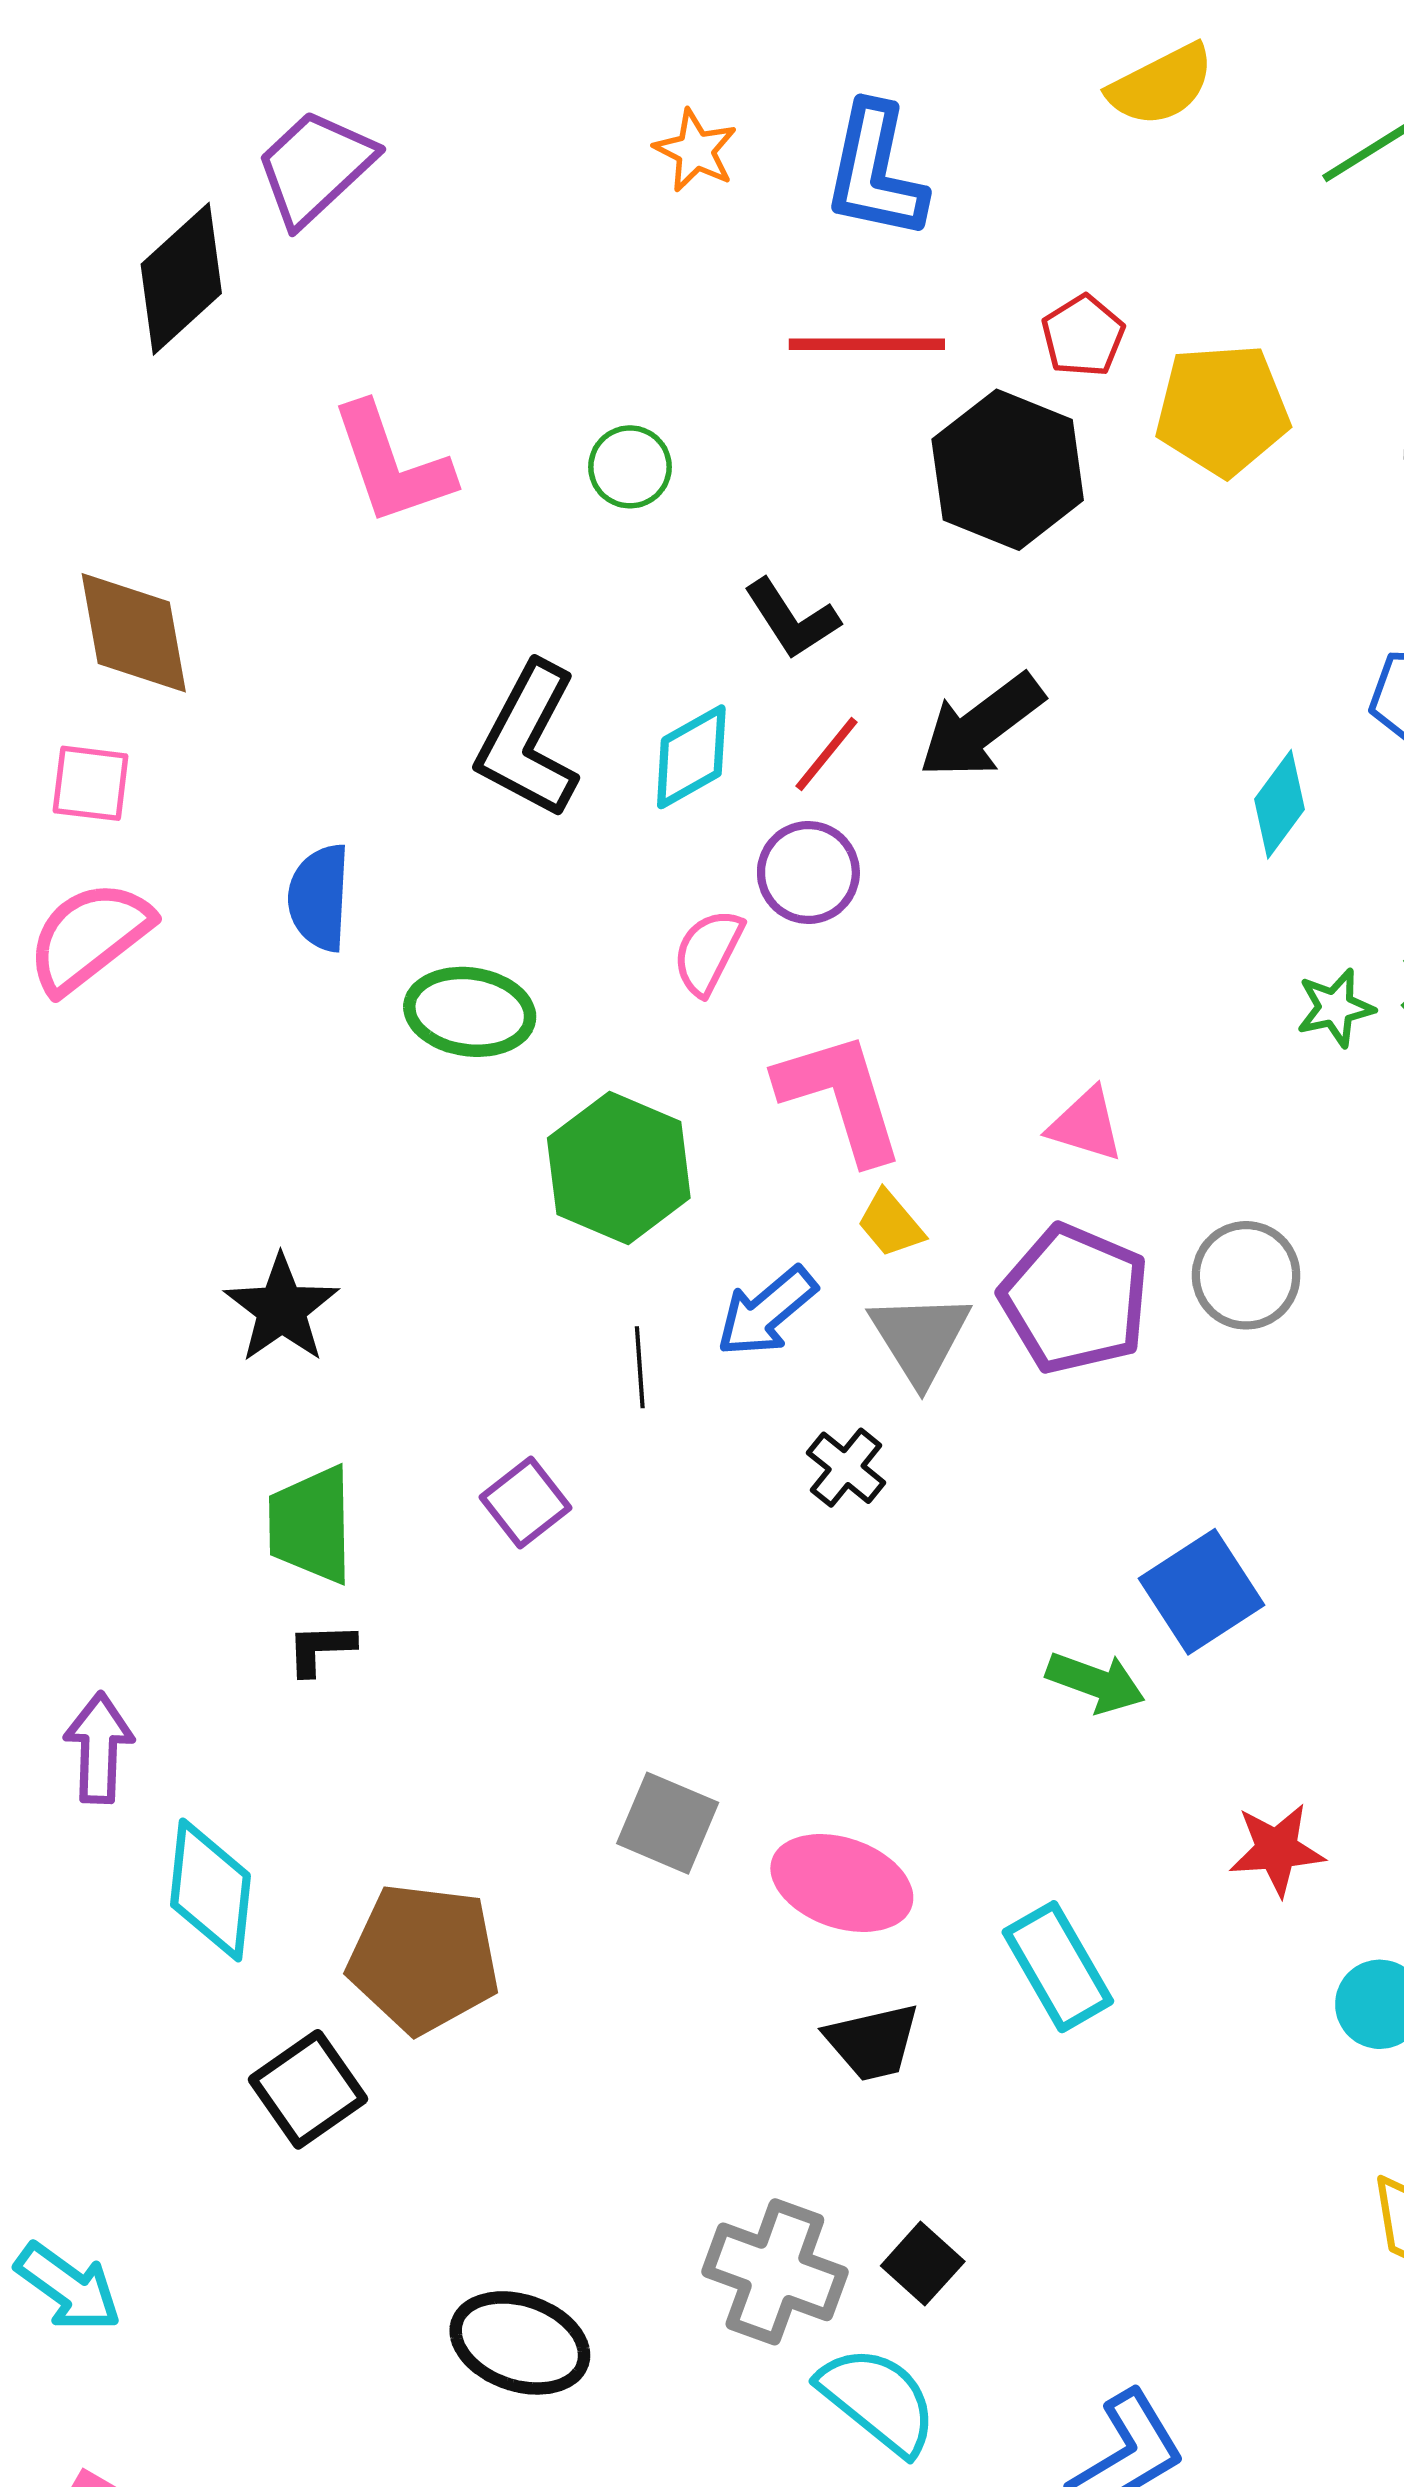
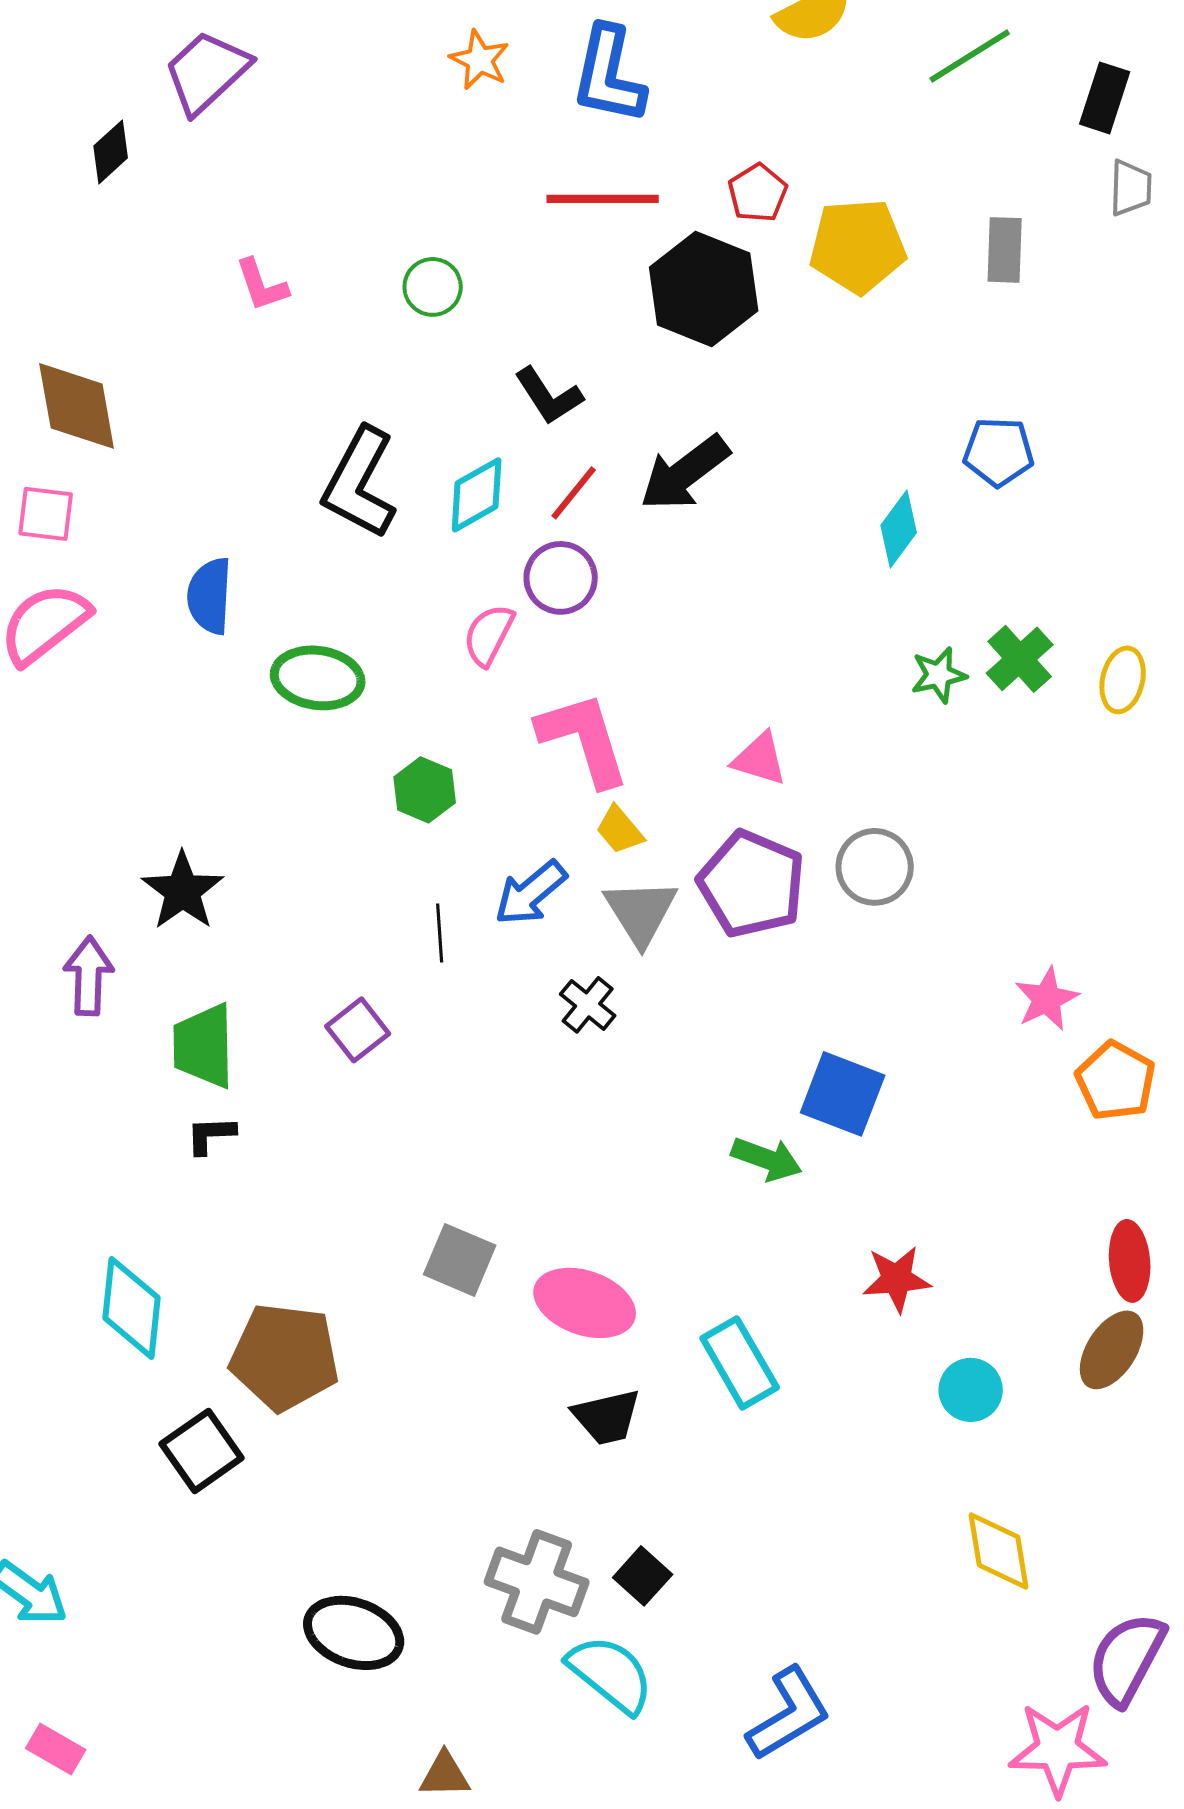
black diamond: (181, 279) -> (111, 152), size x0.6
pink L-shape: (392, 464) -> (262, 285), size x0.6
green hexagon: (619, 1168) -> (425, 790), size x0.6
blue square: (1201, 1592) -> (843, 1094), turned -36
purple arrow: (99, 1748) -> (89, 976), moved

